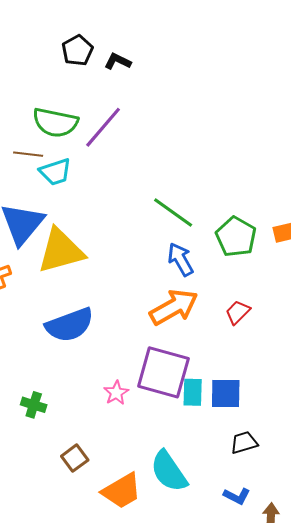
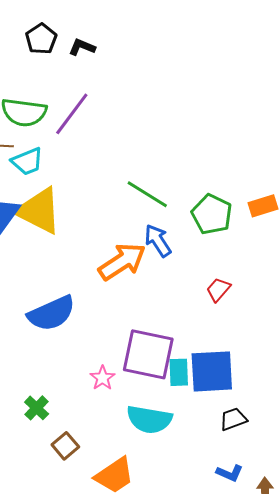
yellow triangle: (61, 251) -> (39, 211), moved, turned 46
orange arrow: (174, 307) -> (122, 262), moved
blue square: (226, 394) -> (212, 371), size x1.4
green cross: (34, 405) -> (37, 408), moved, turned 30
cyan semicircle: (169, 471) -> (149, 419), moved, turned -42

